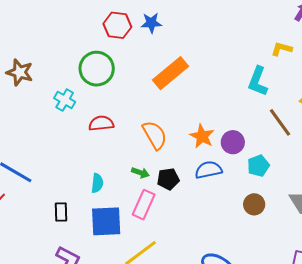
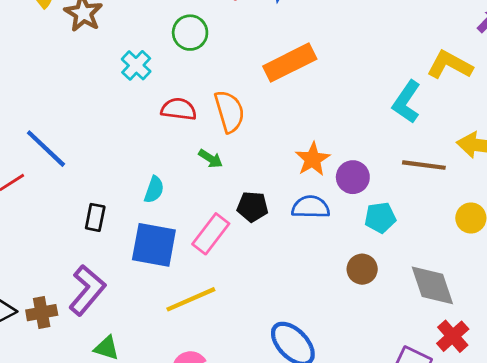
yellow L-shape: (282, 49) -> (450, 65), size x1.5
green circle: (97, 69) -> (190, 33), size x0.7
brown line: (280, 122) -> (424, 165), turned -60
orange semicircle: (155, 135) -> (229, 111), moved
green arrow: (140, 173) -> (211, 159), moved

